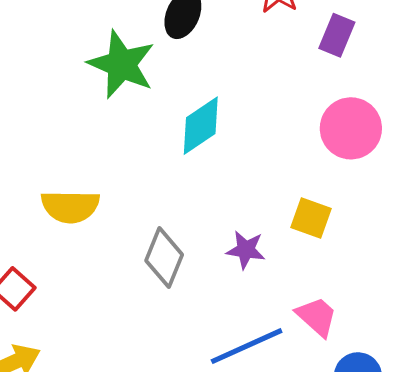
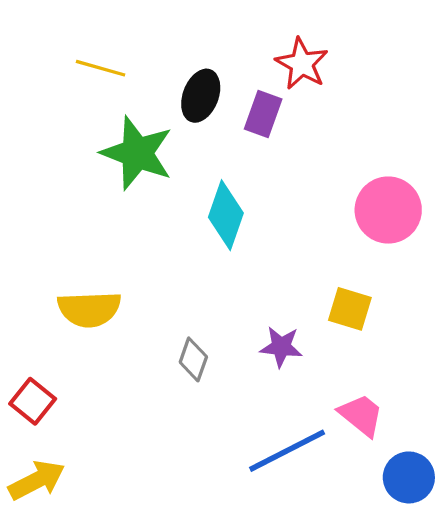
purple rectangle: (337, 35) -> (263, 114), moved
cyan diamond: (201, 126) -> (226, 215), turned -34
gray diamond: (164, 258) -> (193, 359), size x0.7

